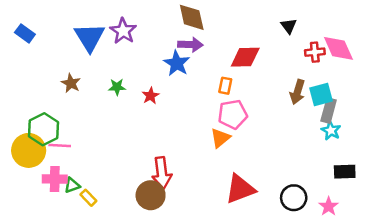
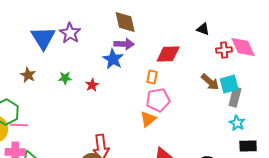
black triangle: (289, 26) -> (203, 29), turned -32
brown arrow: (297, 92) -> (210, 82), turned -66
cyan star: (331, 131) -> (237, 123), moved

